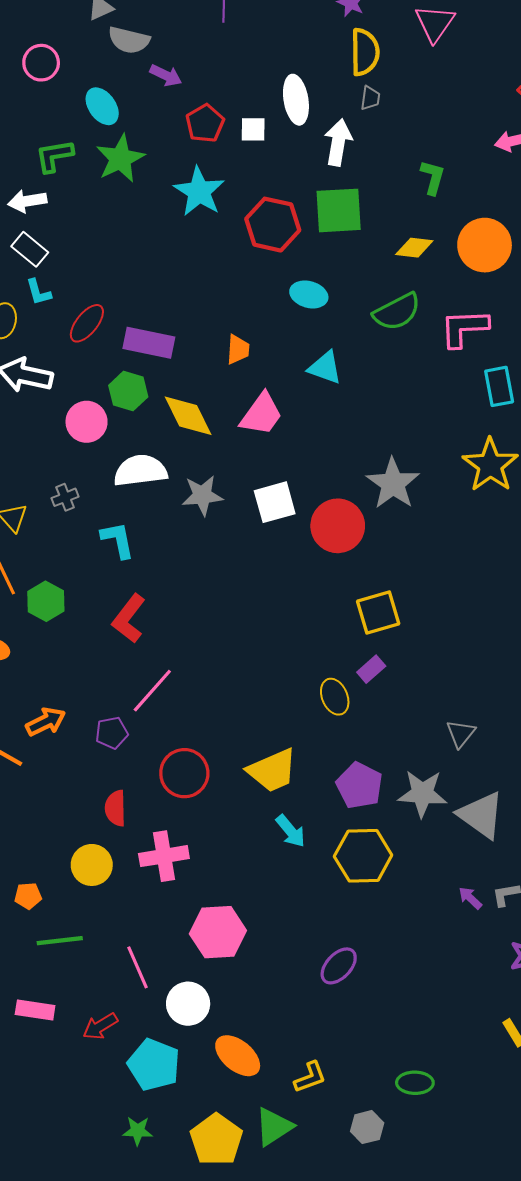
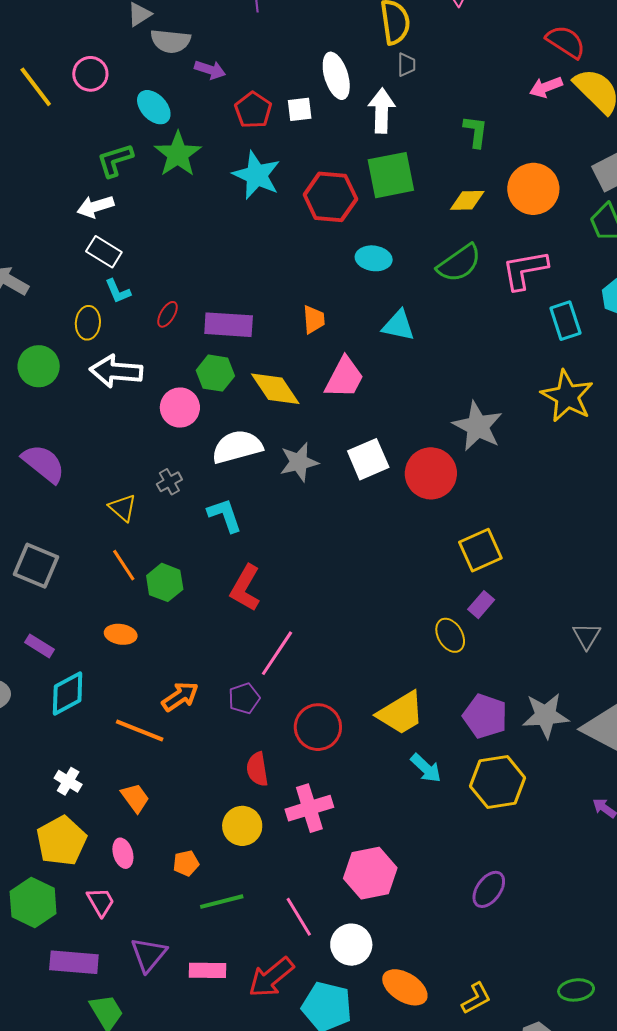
red ellipse: (87, 323) -> (167, 314), size x0.7
gray triangle: (461, 734) -> (587, 636), moved
red arrow: (100, 1026) -> (271, 977), size x1.4

